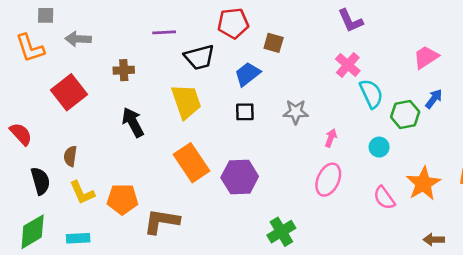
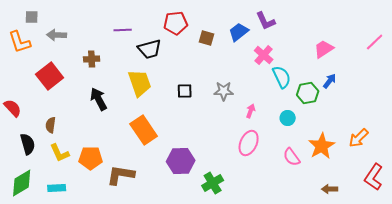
blue trapezoid: (248, 74) -> (239, 32), moved
purple hexagon: (240, 177) -> (181, 161), moved

